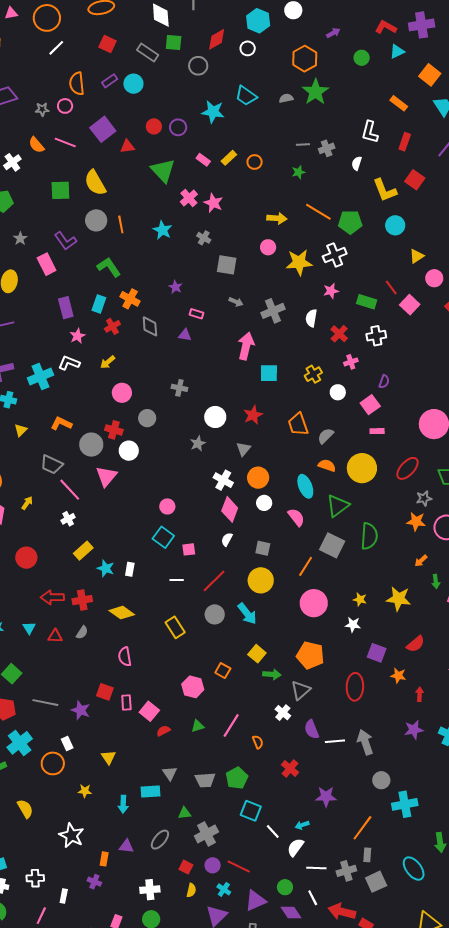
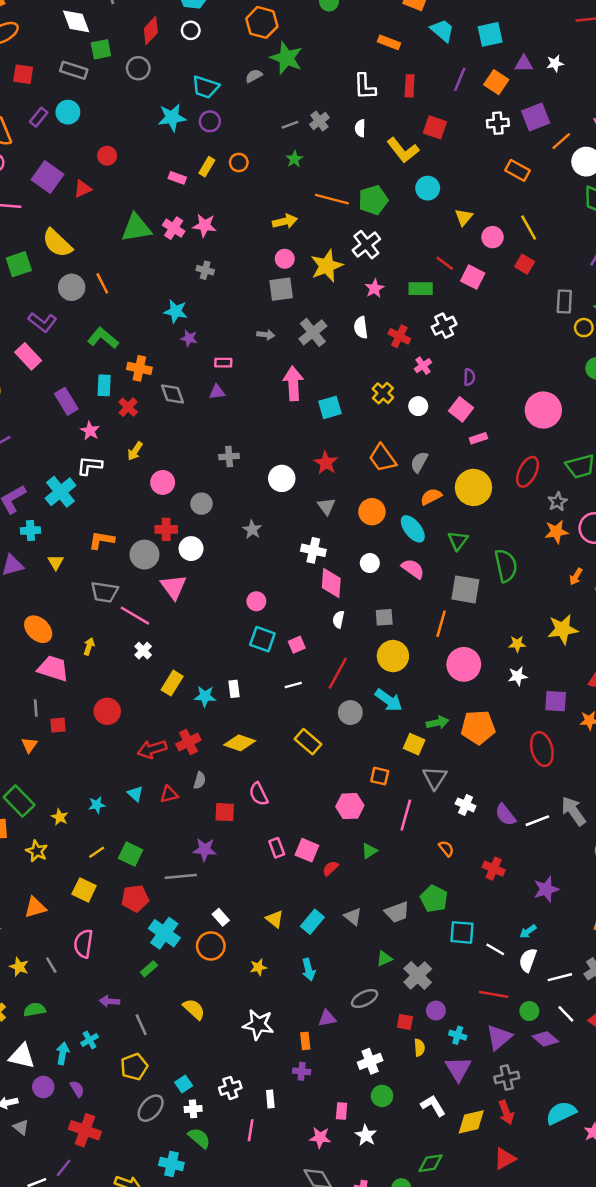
purple circle: (178, 127) -> (210, 121), moved
green triangle: (163, 170) -> (136, 228), moved, turned -40
cyan star: (162, 230) -> (176, 311), moved
gray square: (227, 265) -> (281, 289), moved
gray star: (198, 444) -> (252, 530), moved
orange semicircle: (327, 465) -> (431, 497), turned -30
orange circle: (258, 478) -> (372, 512), moved
green triangle: (338, 506) -> (458, 541), size x0.7
green arrow: (272, 674) -> (438, 723), moved
gray triangle: (301, 690) -> (435, 778), moved
red square: (105, 692) -> (225, 812), moved
purple star: (81, 710) -> (205, 850), moved
pink line: (231, 726) -> (406, 815), moved
cyan rectangle: (151, 791) -> (312, 922), moved, turned -30
gray ellipse: (160, 840) -> (365, 999), turned 40
red line: (239, 867) -> (494, 994), moved

